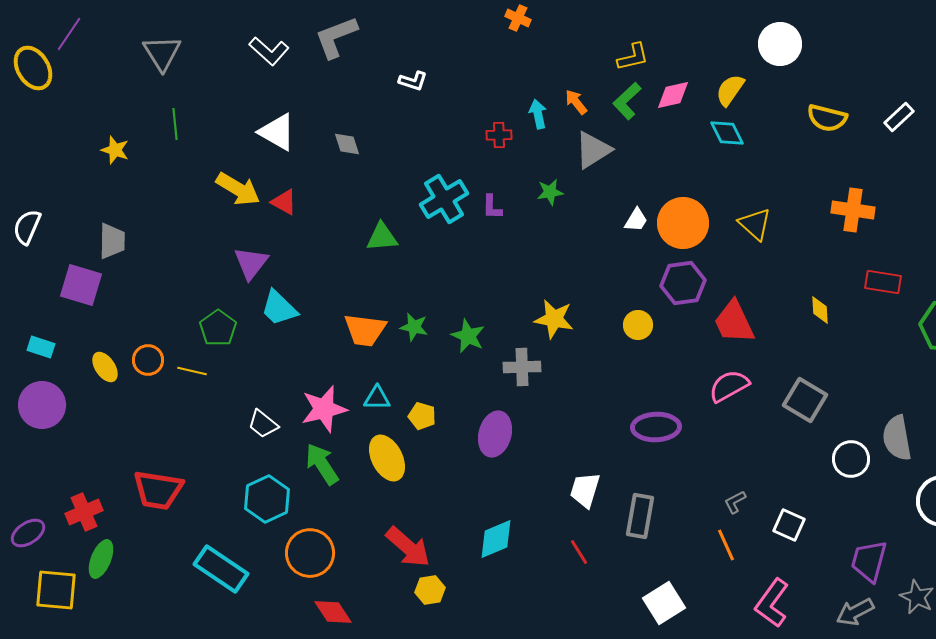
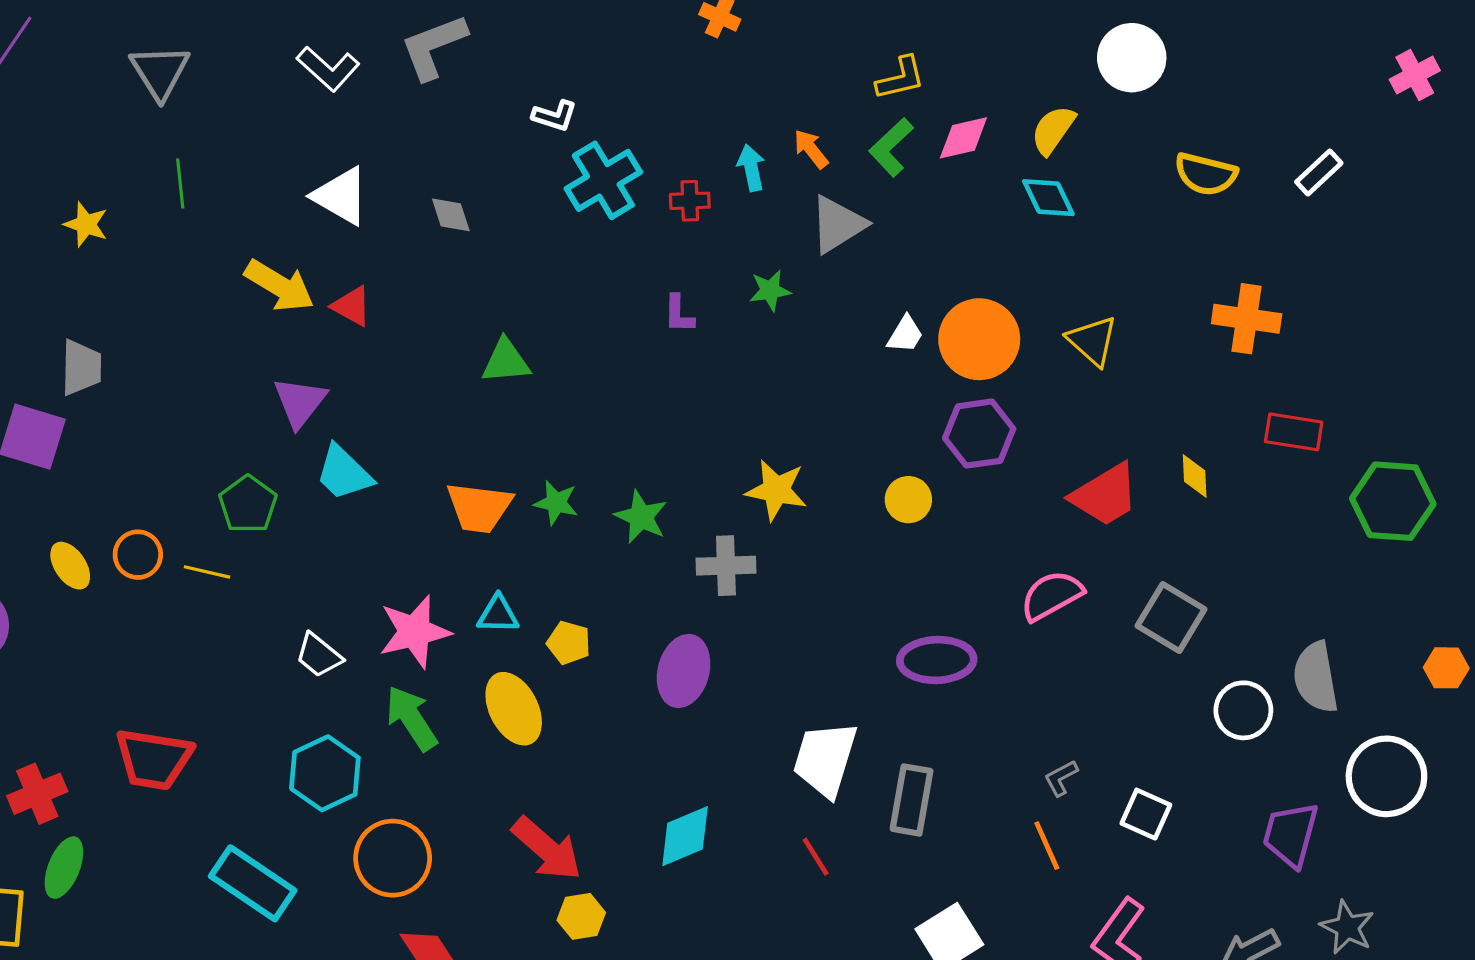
cyan cross: (444, 199) -> (603, 180), moved
red trapezoid: (734, 322) -> (1105, 495), moved, turned -96
white trapezoid: (585, 490) -> (825, 759), size x1.4
purple trapezoid: (869, 561) -> (1291, 835), moved

